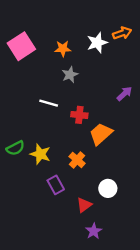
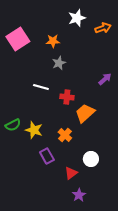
white star: (97, 43) -> (77, 18), moved

